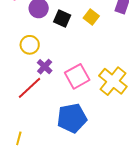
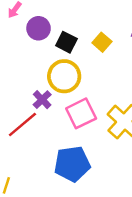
yellow circle: (30, 45) -> (64, 76), moved, size x1.4

